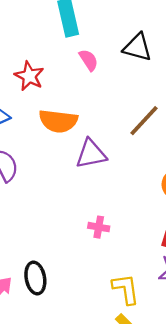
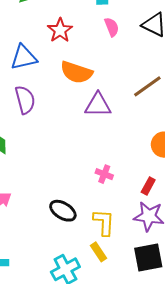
pink cross: (99, 227) -> (104, 174), moved
black ellipse: (35, 278) -> (63, 211), moved, turned -60

